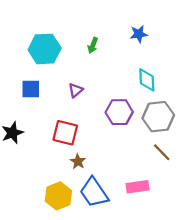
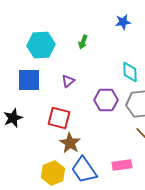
blue star: (139, 34) -> (123, 22), moved
blue square: (31, 89) -> (29, 80), size x1.4
brown star: (78, 161) -> (70, 143), size x1.5

